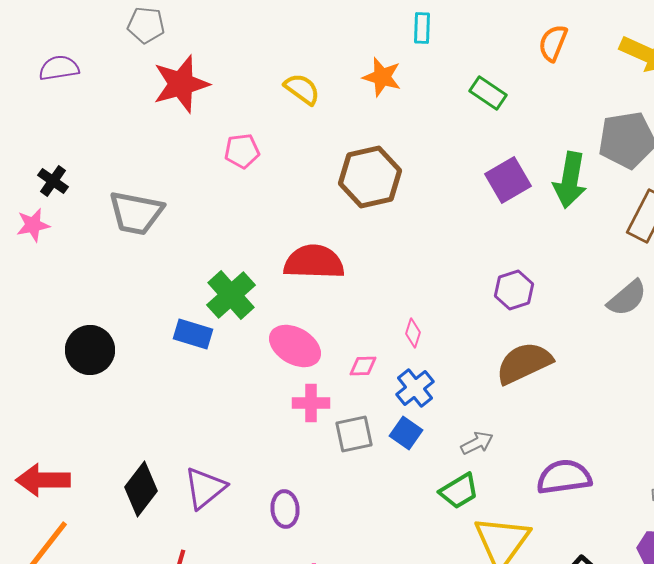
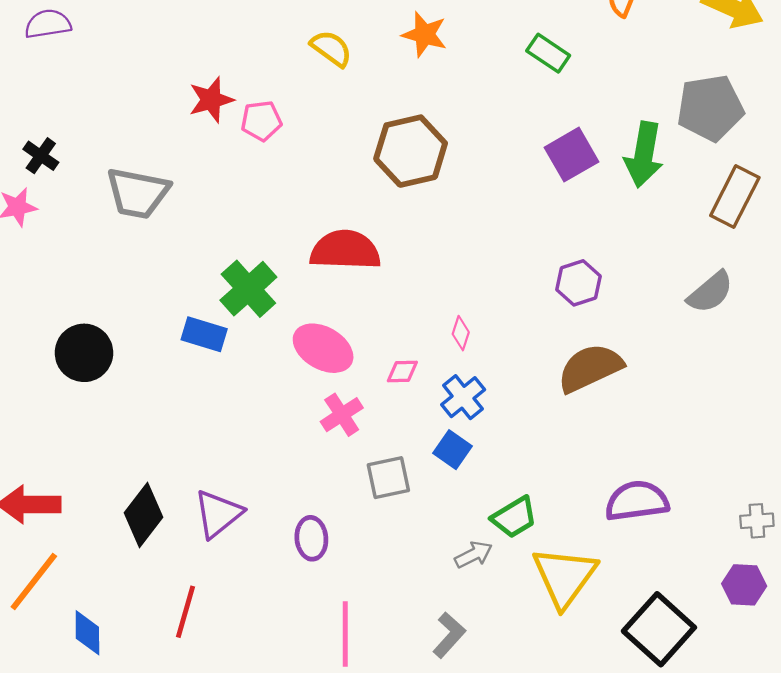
red star: (181, 84) -> (211, 100), moved, size x0.7
pink cross: (311, 403) -> (342, 415), turned -33
gray square: (354, 434) -> (388, 478), moved
gray arrow: (477, 443) -> (474, 555), moved

